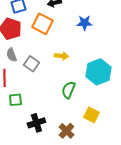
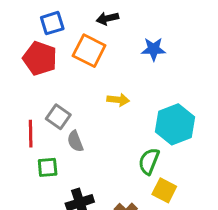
gray semicircle: (11, 55) -> (75, 141), moved
gray square: (31, 64) -> (58, 117), moved
green semicircle: (68, 90) -> (149, 161), moved

